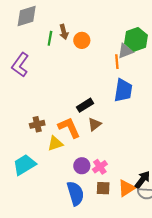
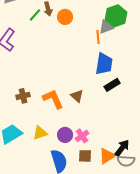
green line: (50, 38) -> (35, 15), turned 32
black rectangle: (85, 105) -> (112, 85), moved
brown triangle: (95, 124) -> (77, 96), turned -40
yellow triangle: (55, 143) -> (40, 133), moved

